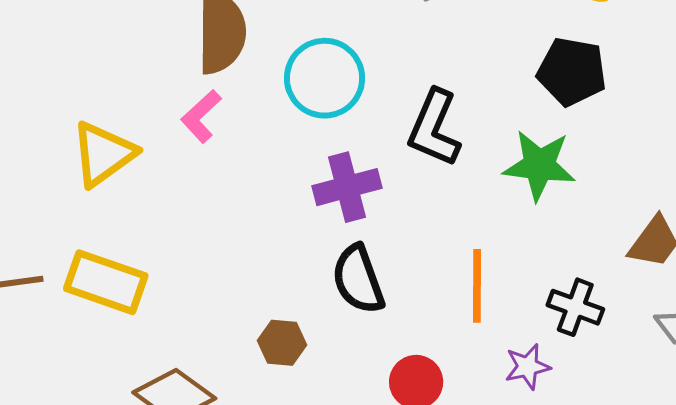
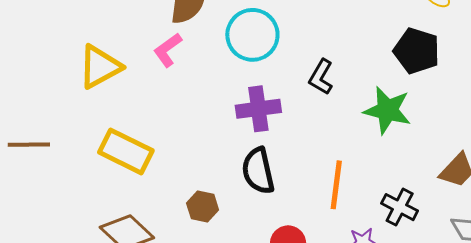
black L-shape: (434, 128) -> (321, 77), size x0.7
yellow rectangle: (106, 282) -> (126, 151), moved

